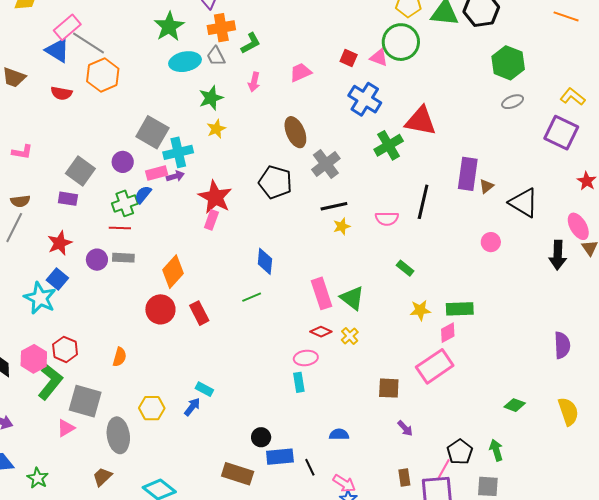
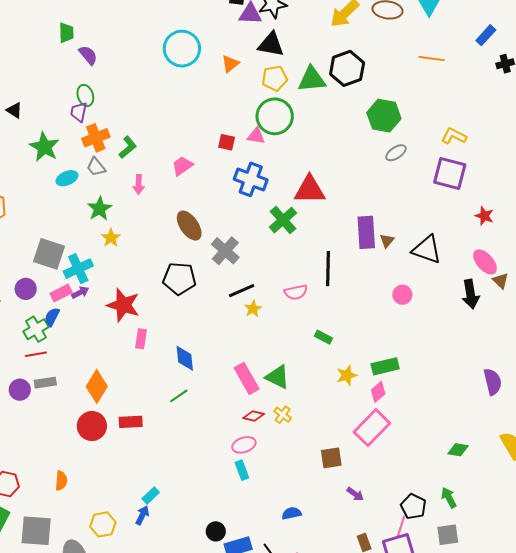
cyan ellipse: (185, 62) -> (67, 178), size x0.7
pink rectangle: (211, 220) -> (141, 339), moved
red rectangle: (199, 313) -> (131, 422), turned -55
cyan rectangle: (204, 389) -> (151, 496), turned -60

